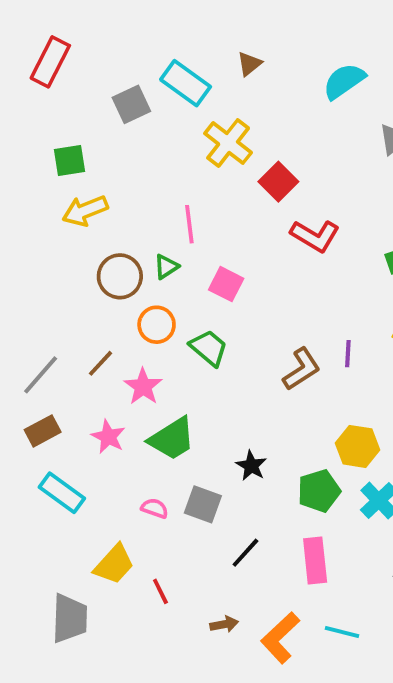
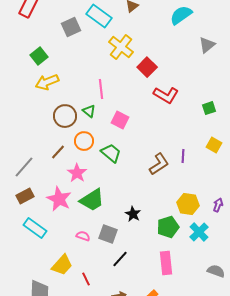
green square: (70, 160) -> (39, 56), turned -30
green triangle: (166, 267) -> (89, 111), turned -48
brown line: (101, 363) -> (58, 152), moved
pink star: (108, 437) -> (59, 199), size x1.4
black line: (245, 553) -> (120, 259), moved

